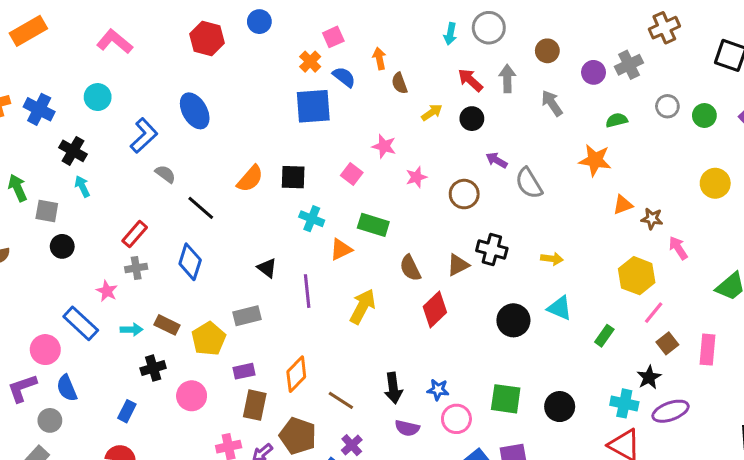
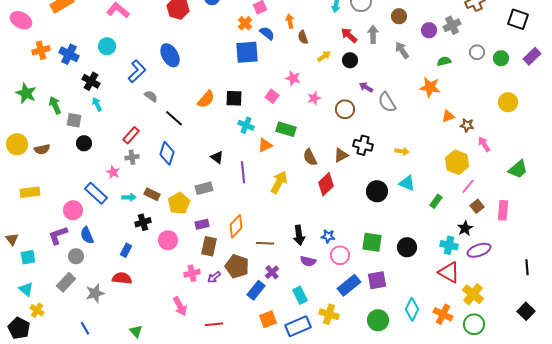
brown line: (341, 400) -> (265, 243), turned -30

